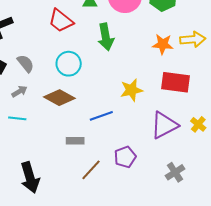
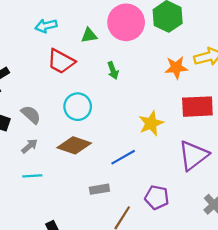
green arrow: (106, 37) -> (113, 70), size x0.6
purple pentagon: (125, 157) -> (157, 197), turned -30

